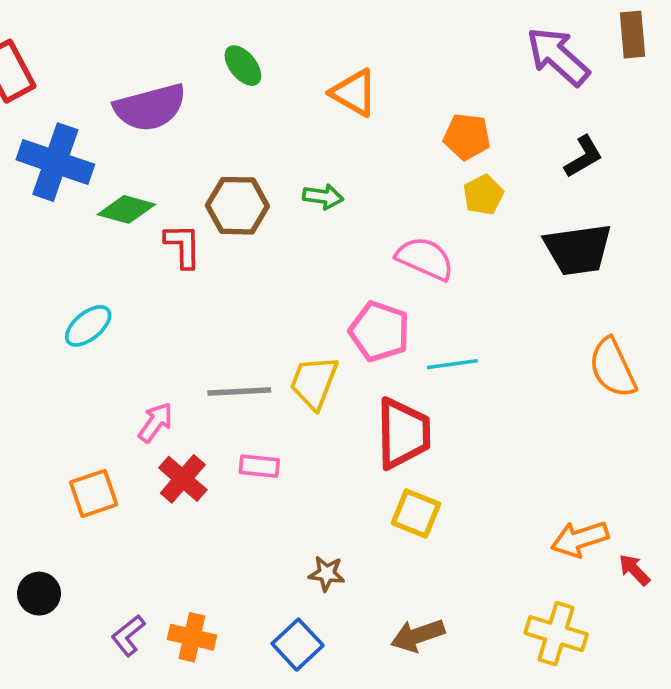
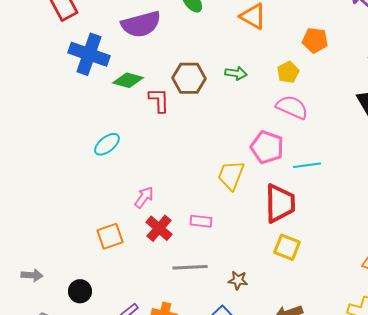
yellow pentagon: (483, 195) -> (288, 72), moved
gray line: (239, 391) -> (190, 267), moved

